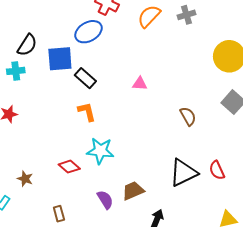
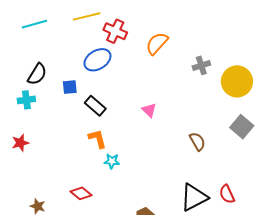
gray cross: (186, 15) -> (201, 65), moved
blue square: (60, 59) -> (70, 87), size x0.6
pink triangle: (140, 84) -> (149, 110), turned 42
cyan star: (100, 151) -> (112, 161), moved, size x0.6

